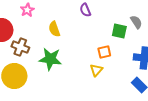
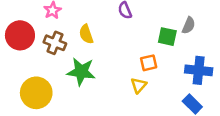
gray semicircle: (136, 22) -> (189, 25), turned 56
brown cross: (20, 47) -> (55, 43), moved

